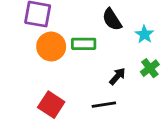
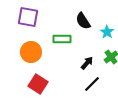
orange circle: (51, 47) -> (31, 52), moved
black line: (104, 105) -> (92, 84), moved, turned -36

